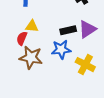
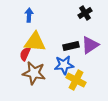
yellow triangle: (32, 26) -> (35, 42), size x1.6
yellow cross: (85, 65) -> (76, 80), moved

